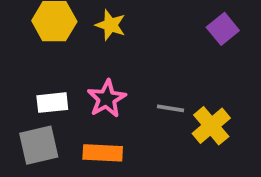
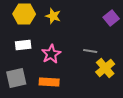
white rectangle: (52, 103) -> (23, 45), moved
gray line: (171, 108) -> (90, 51), moved

